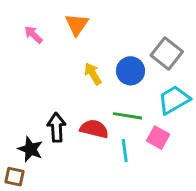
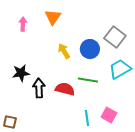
pink arrow: (33, 35) -> (23, 24), turned 48
pink square: (158, 138) -> (109, 115), moved
black star: (30, 149) -> (21, 73), moved, turned -30
cyan line: (125, 151) -> (87, 118), moved

